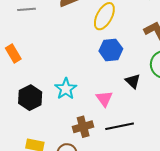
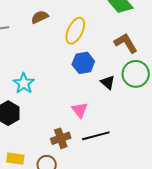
black triangle: (133, 81) -> (108, 82), moved
cyan star: (66, 89) -> (24, 83), moved

